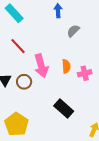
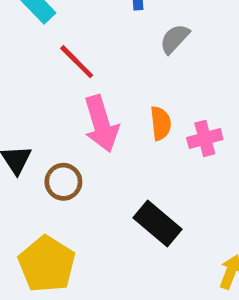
red line: (18, 46) -> (77, 62), moved
brown circle: (24, 82) -> (63, 182), moved

